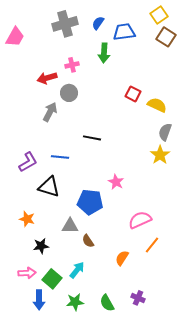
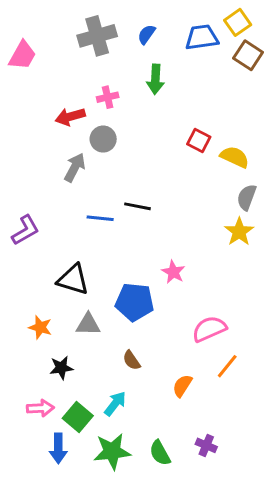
blue trapezoid: (124, 32) -> (202, 37), moved
blue line: (60, 157) -> (100, 218), moved
purple L-shape: (28, 162) -> (25, 230), moved
gray triangle: (70, 226) -> (88, 324), moved
green star: (75, 302) -> (112, 451), size x1.4

